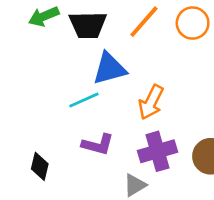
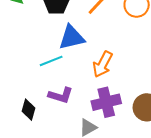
black diamond: (40, 166) -> (29, 110), moved

